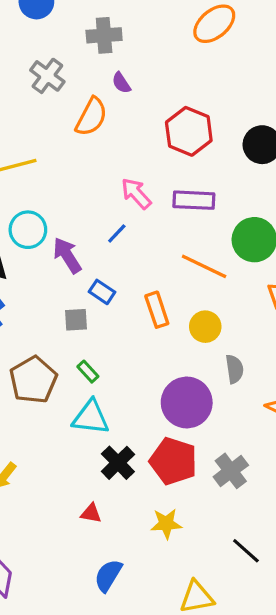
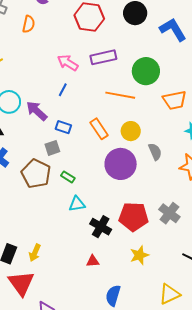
orange semicircle: (91, 117) -> (29, 24), size x0.7
brown pentagon: (33, 380) -> (36, 174), moved
purple circle: (187, 402) -> (121, 164), moved
cyan triangle: (91, 417) -> (77, 204), size x0.7

